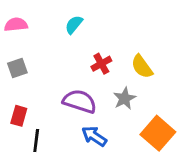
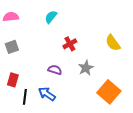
yellow semicircle: (142, 67) -> (113, 43), moved
purple semicircle: (80, 101) -> (55, 70), size x0.6
blue arrow: (94, 136) -> (47, 94), moved

